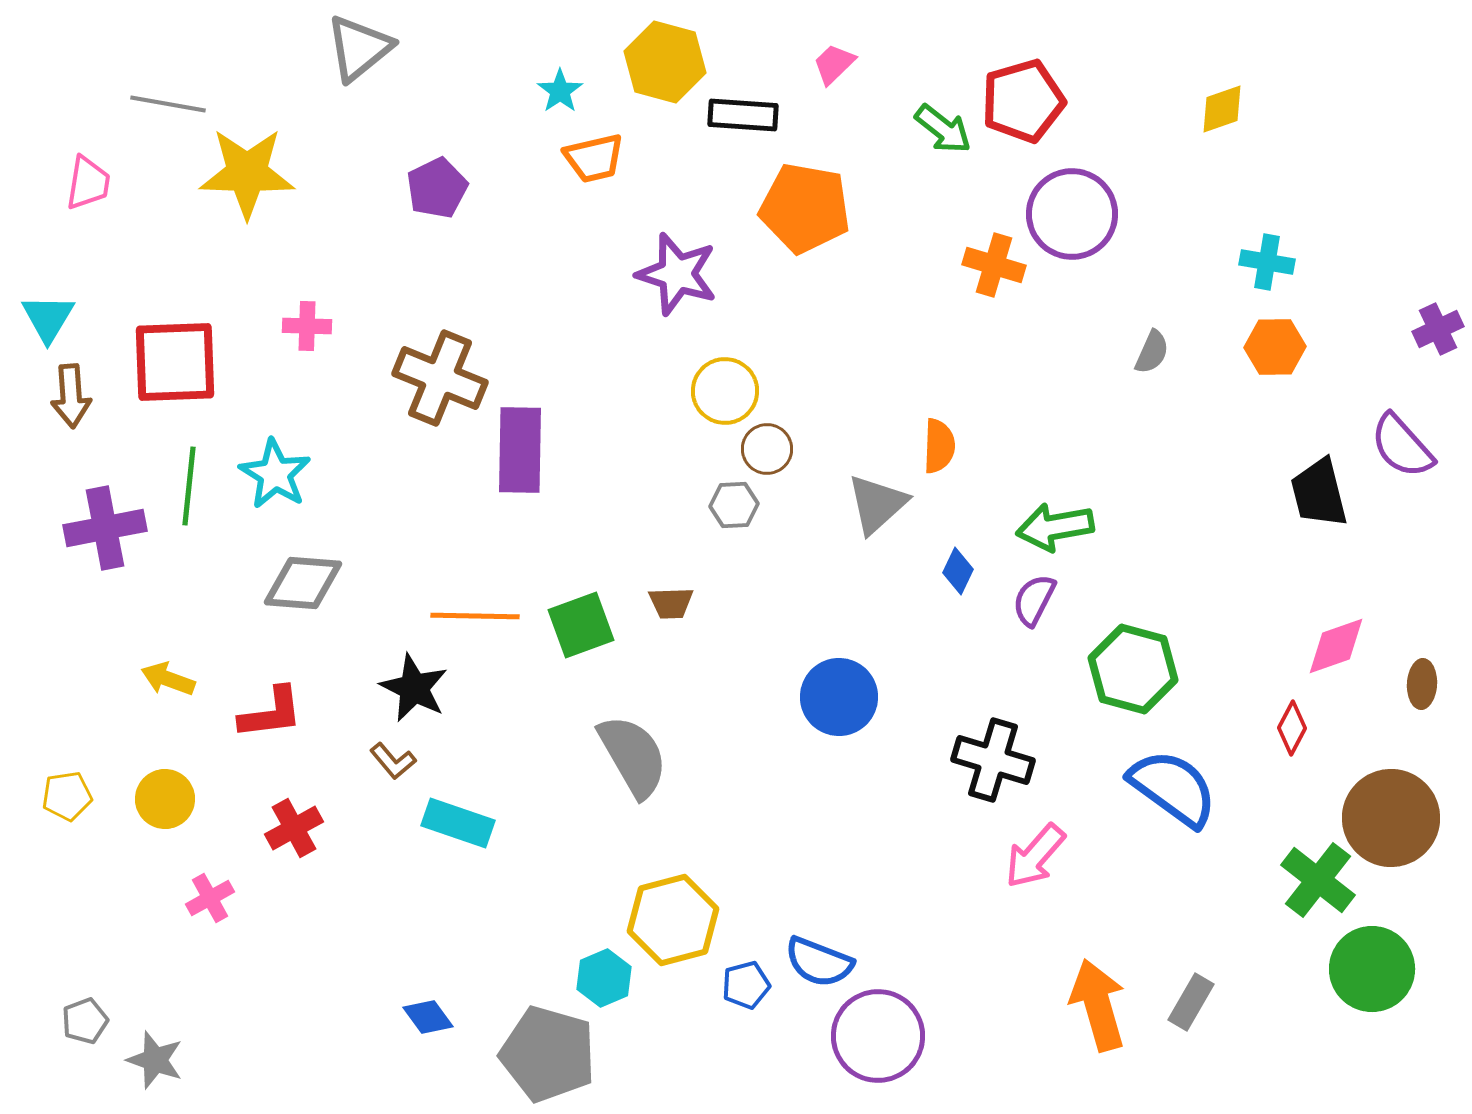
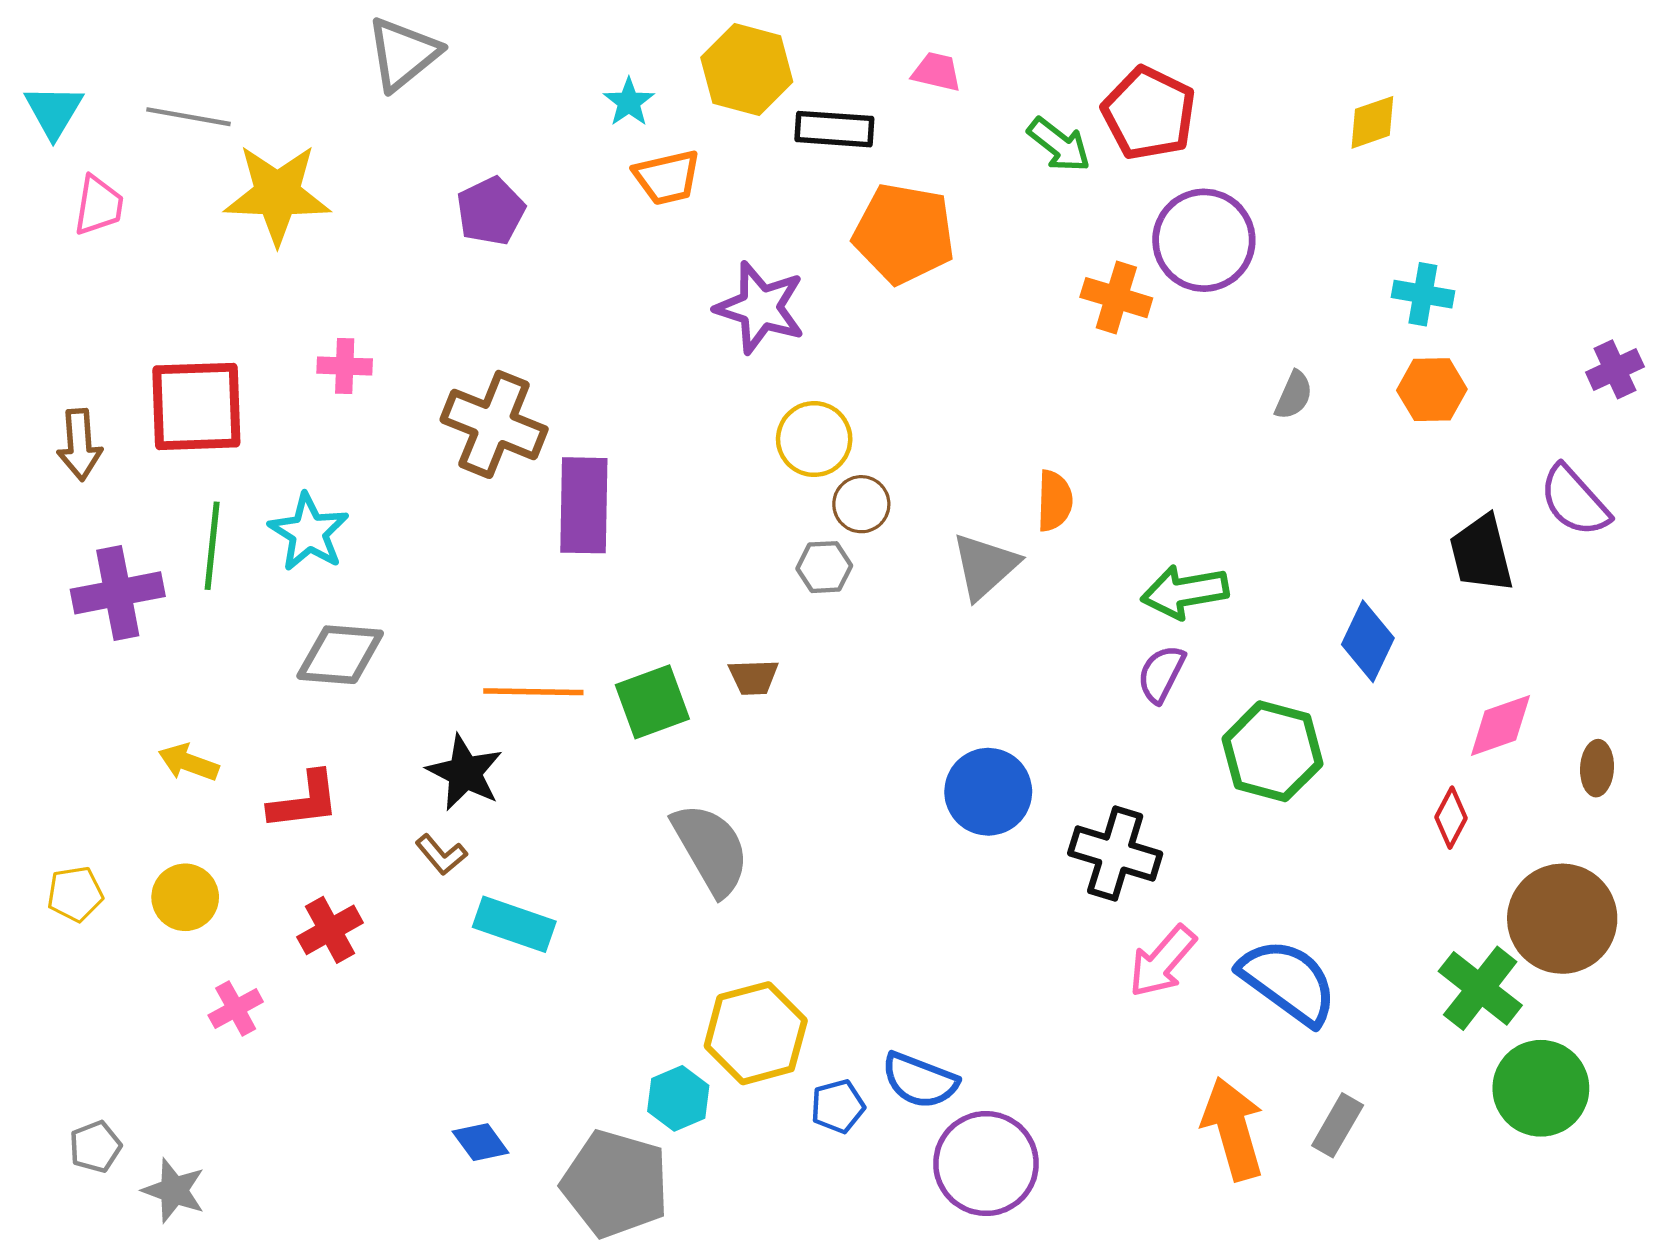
pink trapezoid: (834, 64) -> (937, 72), turned 57
red pentagon: (1023, 101) -> (1149, 113), turned -30
cyan triangle: (48, 318) -> (54, 111), moved
blue diamond: (958, 571) -> (1368, 641), moved, size x1.5
blue circle: (839, 697) -> (988, 792), moved
blue semicircle: (1173, 788) -> (1288, 982), moved

